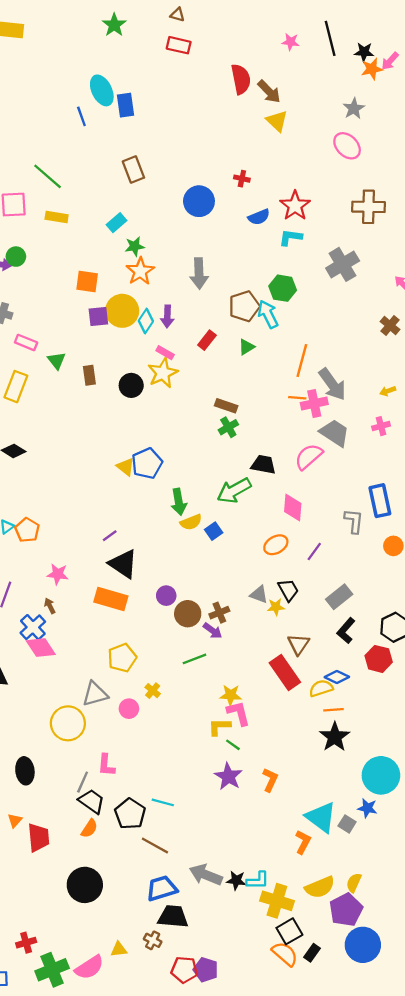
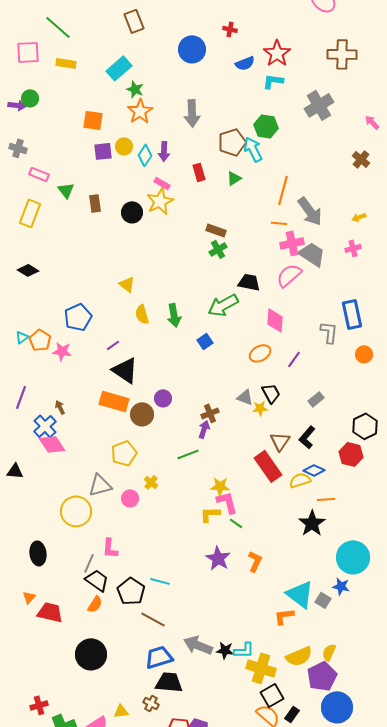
cyan rectangle: (116, 223) -> (119, 68), size x1.4
green star: (135, 246) -> (135, 89), turned 30
yellow circle: (122, 311) -> (124, 146), size x0.6
red rectangle: (207, 340) -> (199, 172), turned -54
pink cross: (314, 403) -> (292, 243), moved
blue pentagon: (147, 463) -> (78, 317), moved
yellow semicircle: (191, 522) -> (142, 314), moved, turned 96
pink star: (58, 574) -> (62, 351), moved
gray rectangle: (339, 597) -> (316, 399), size x0.7
brown circle: (188, 614) -> (142, 414), moved
purple arrow: (213, 631) -> (204, 429), turned -108
black L-shape: (346, 631) -> (307, 437), moved
orange line: (333, 710) -> (326, 499), moved
green line: (233, 745) -> (236, 523), moved
red trapezoid: (38, 837) -> (50, 612), turned -72
orange L-shape: (303, 842) -> (284, 616), turned -125

